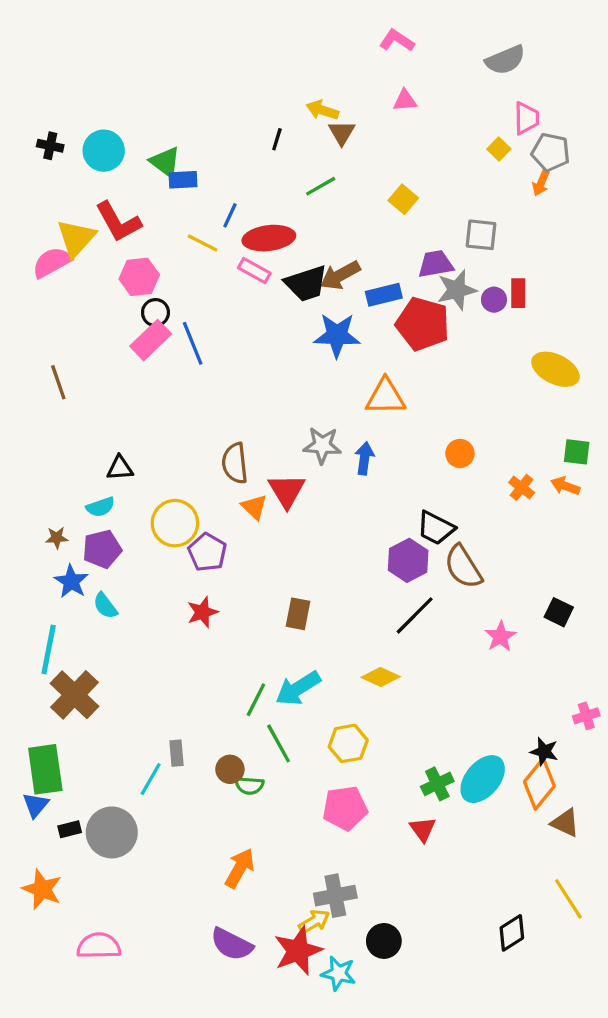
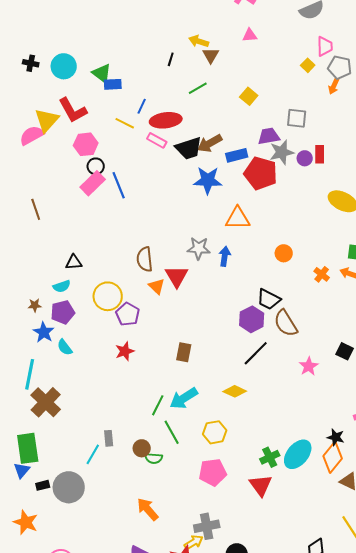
red triangle: (423, 829) -> (261, 485), size x1.4
orange arrow: (240, 868) -> (148, 509), turned -70

